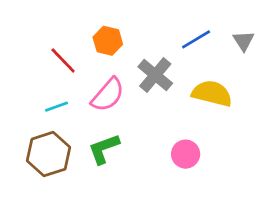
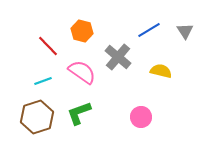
yellow semicircle: (212, 93) -> (161, 71), size x0.7
pink semicircle: (108, 95) -> (82, 72), turned -96

